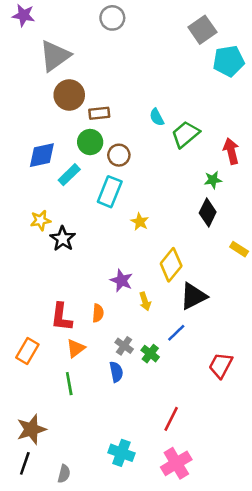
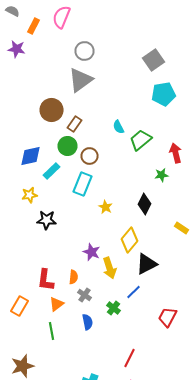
gray triangle: (55, 56) -> (80, 80), moved
cyan pentagon: (229, 61) -> (164, 94), moved
brown rectangle: (99, 113) -> (74, 124), turned -49
black diamond: (208, 213) -> (144, 204), moved
yellow star: (40, 220) -> (30, 195), moved
black star: (63, 239) -> (46, 220), turned -30
yellow arrow: (145, 301) -> (110, 268), size x1.5
gray cross: (124, 346) -> (84, 295), moved

